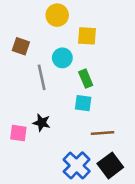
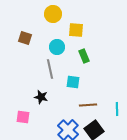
gray line: (42, 77) -> (50, 69), moved
green rectangle: (86, 79) -> (84, 56), moved
pink square: (18, 133) -> (23, 117), moved

